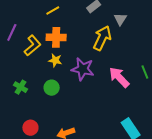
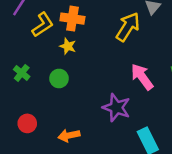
purple star: (83, 69) -> (116, 108), moved

